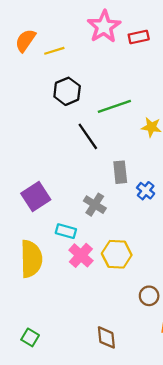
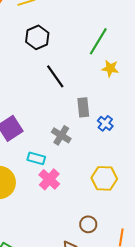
green line: (114, 106) -> (98, 41), moved, turned -40
yellow hexagon: (117, 254) -> (104, 178), moved
brown circle: (149, 296) -> (88, 224), moved

